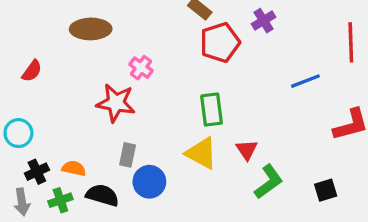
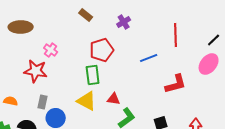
red pentagon: (220, 42) -> (102, 50), moved
red triangle: (247, 150) -> (114, 99), turned -48
orange semicircle: (74, 168) -> (11, 101), moved

